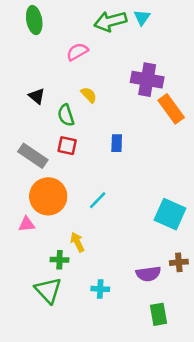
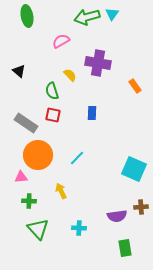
purple cross: (147, 80) -> (98, 63), moved
black triangle: (37, 96) -> (19, 71), moved
orange rectangle: (171, 109) -> (135, 86), size x0.6
green cross: (60, 260) -> (29, 201), moved

